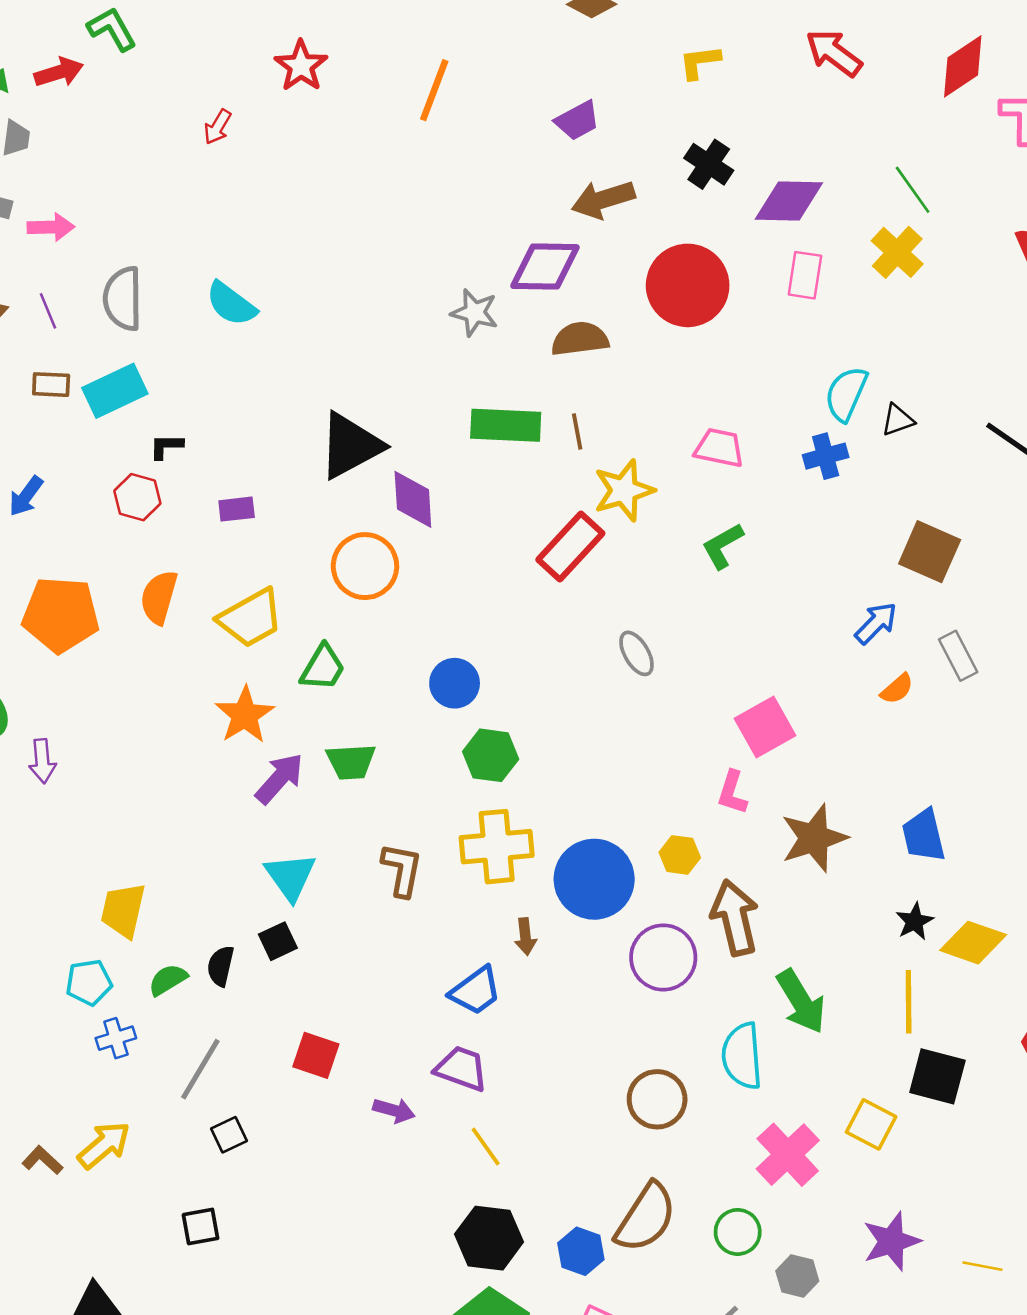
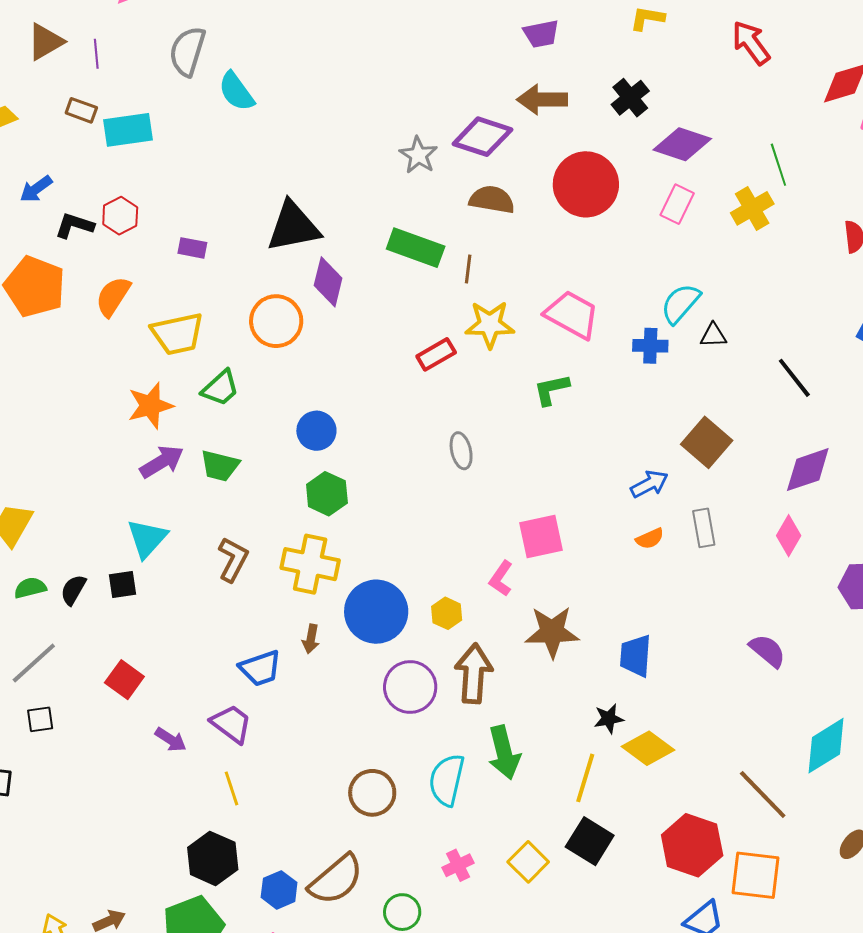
gray semicircle: (123, 299) -> (187, 51), moved
black L-shape: (166, 446) -> (74, 225), moved, size x1.4
pink trapezoid: (719, 448) -> (572, 315), size x1.4
red rectangle: (570, 547) -> (436, 354), size x0.7
pink cross: (788, 1155) -> (458, 865), size x0.6

